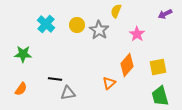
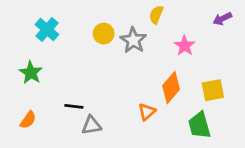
cyan cross: (46, 24) -> (47, 29), moved
green star: (23, 54) -> (31, 73), turned 30
green trapezoid: (160, 96) -> (199, 125), moved

